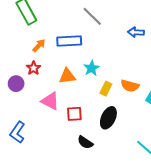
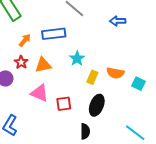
orange triangle: (67, 76) -> (43, 65), moved
black semicircle: (85, 142) -> (85, 131), moved, turned -119

